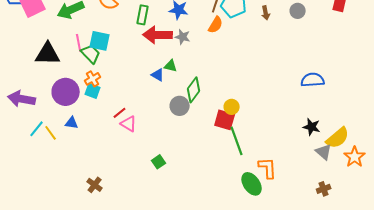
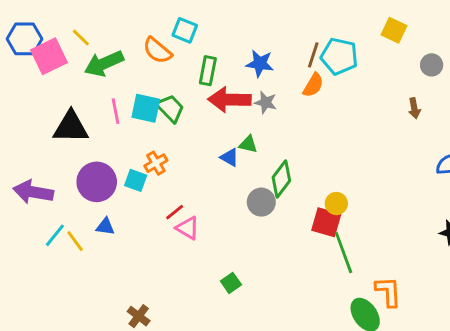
brown arrow: (266, 13) -> (414, 108), moved
green trapezoid: (91, 54) -> (170, 108), moved
orange cross: (93, 79) -> (156, 163), moved

